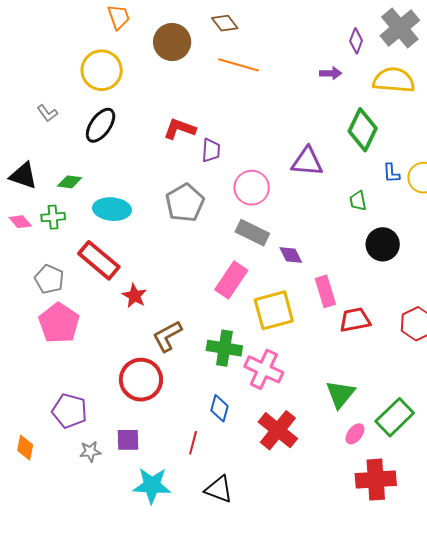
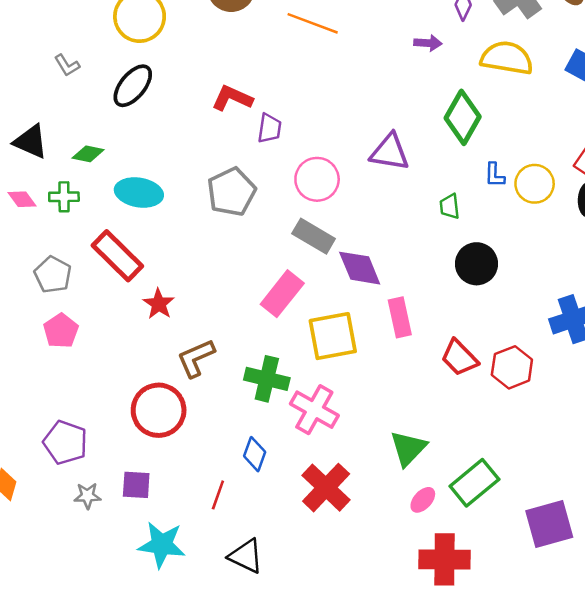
purple diamond: (291, 255) -> (360, 268), size x1.5
red trapezoid: (355, 320) -> (459, 358), moved, turned -128
pink pentagon: (59, 323) -> (61, 331), size x0.7

